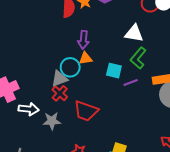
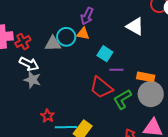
green L-shape: (138, 58) -> (122, 99), moved
red cross: (60, 93) -> (23, 41), moved
white arrow: (29, 109) -> (29, 64), moved
red trapezoid: (86, 111) -> (101, 87), moved

